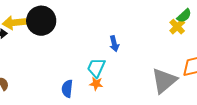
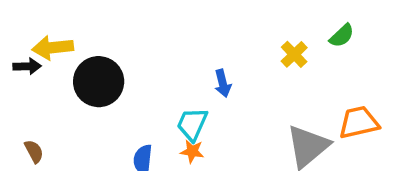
black circle: (41, 21) -> (99, 82), moved
yellow cross: (177, 27) -> (294, 54), moved

